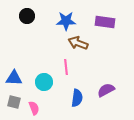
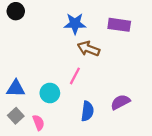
black circle: (27, 16) -> (16, 11), moved
pink line: (66, 67) -> (75, 76), turned 35
gray square: (14, 102) -> (16, 116), turned 32

